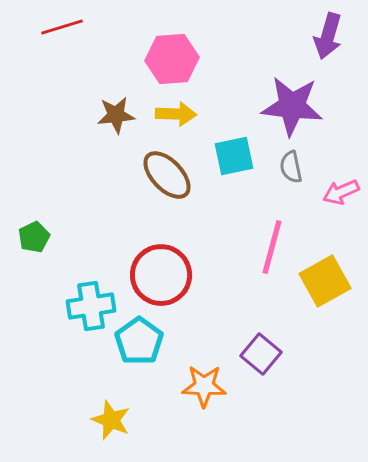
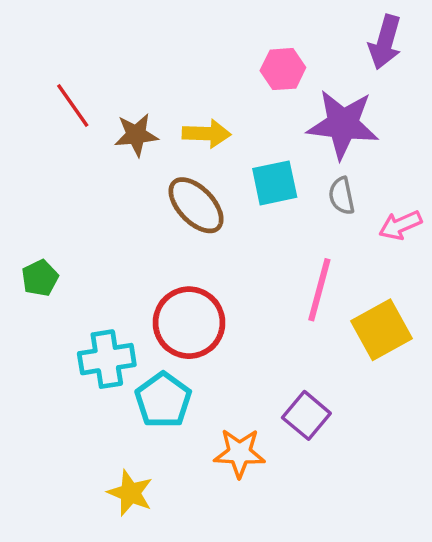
red line: (62, 27) -> (73, 105), moved, turned 72
pink hexagon: (172, 59) -> (283, 69), moved, size x0.7

